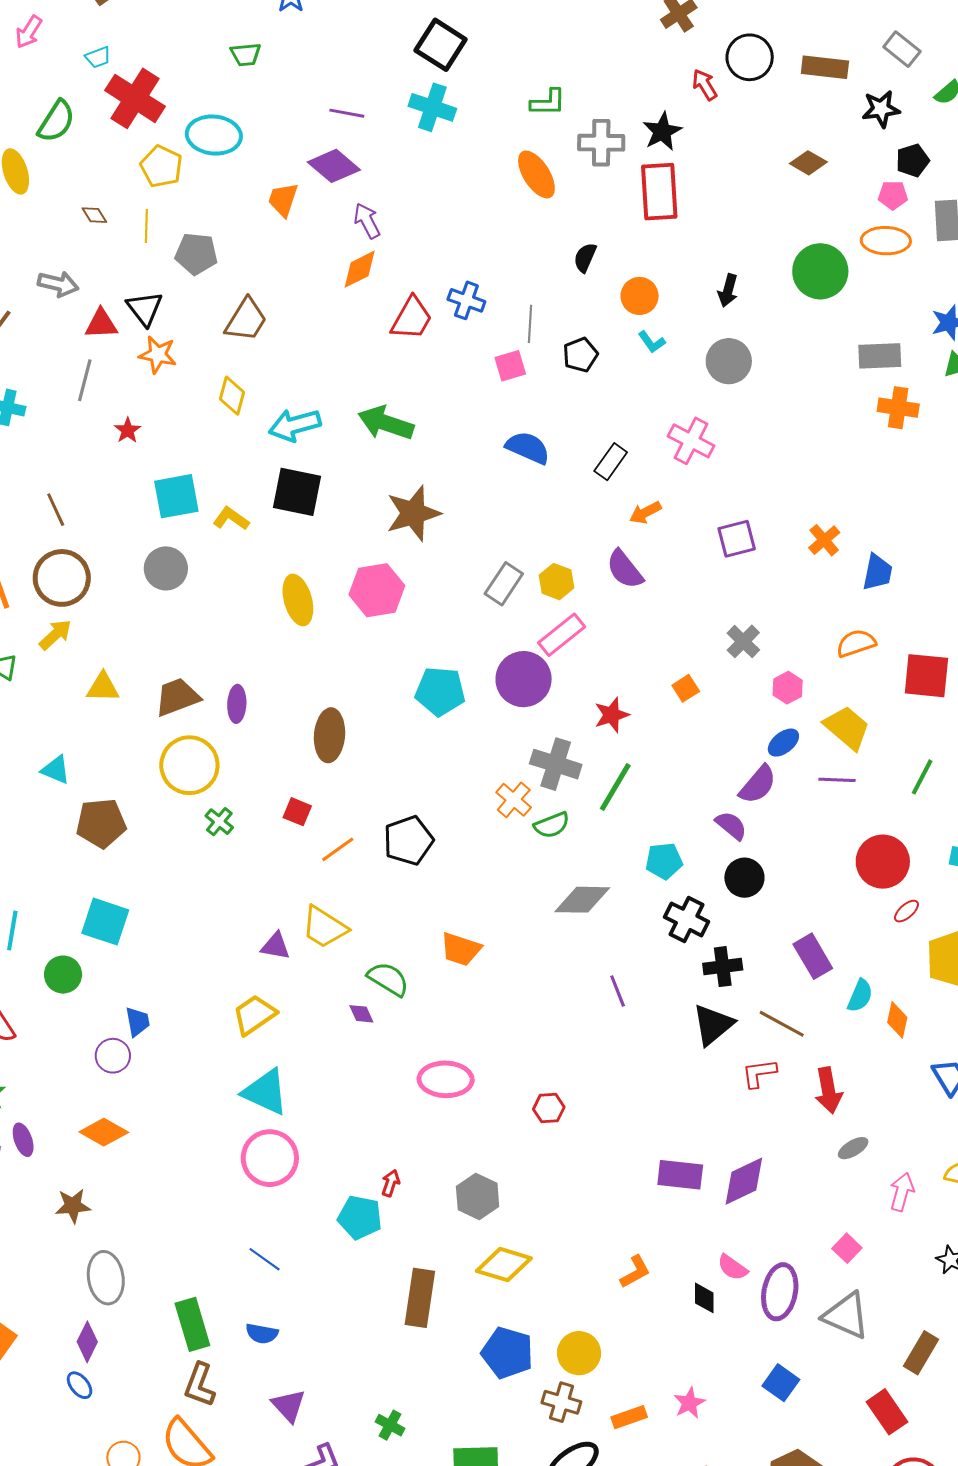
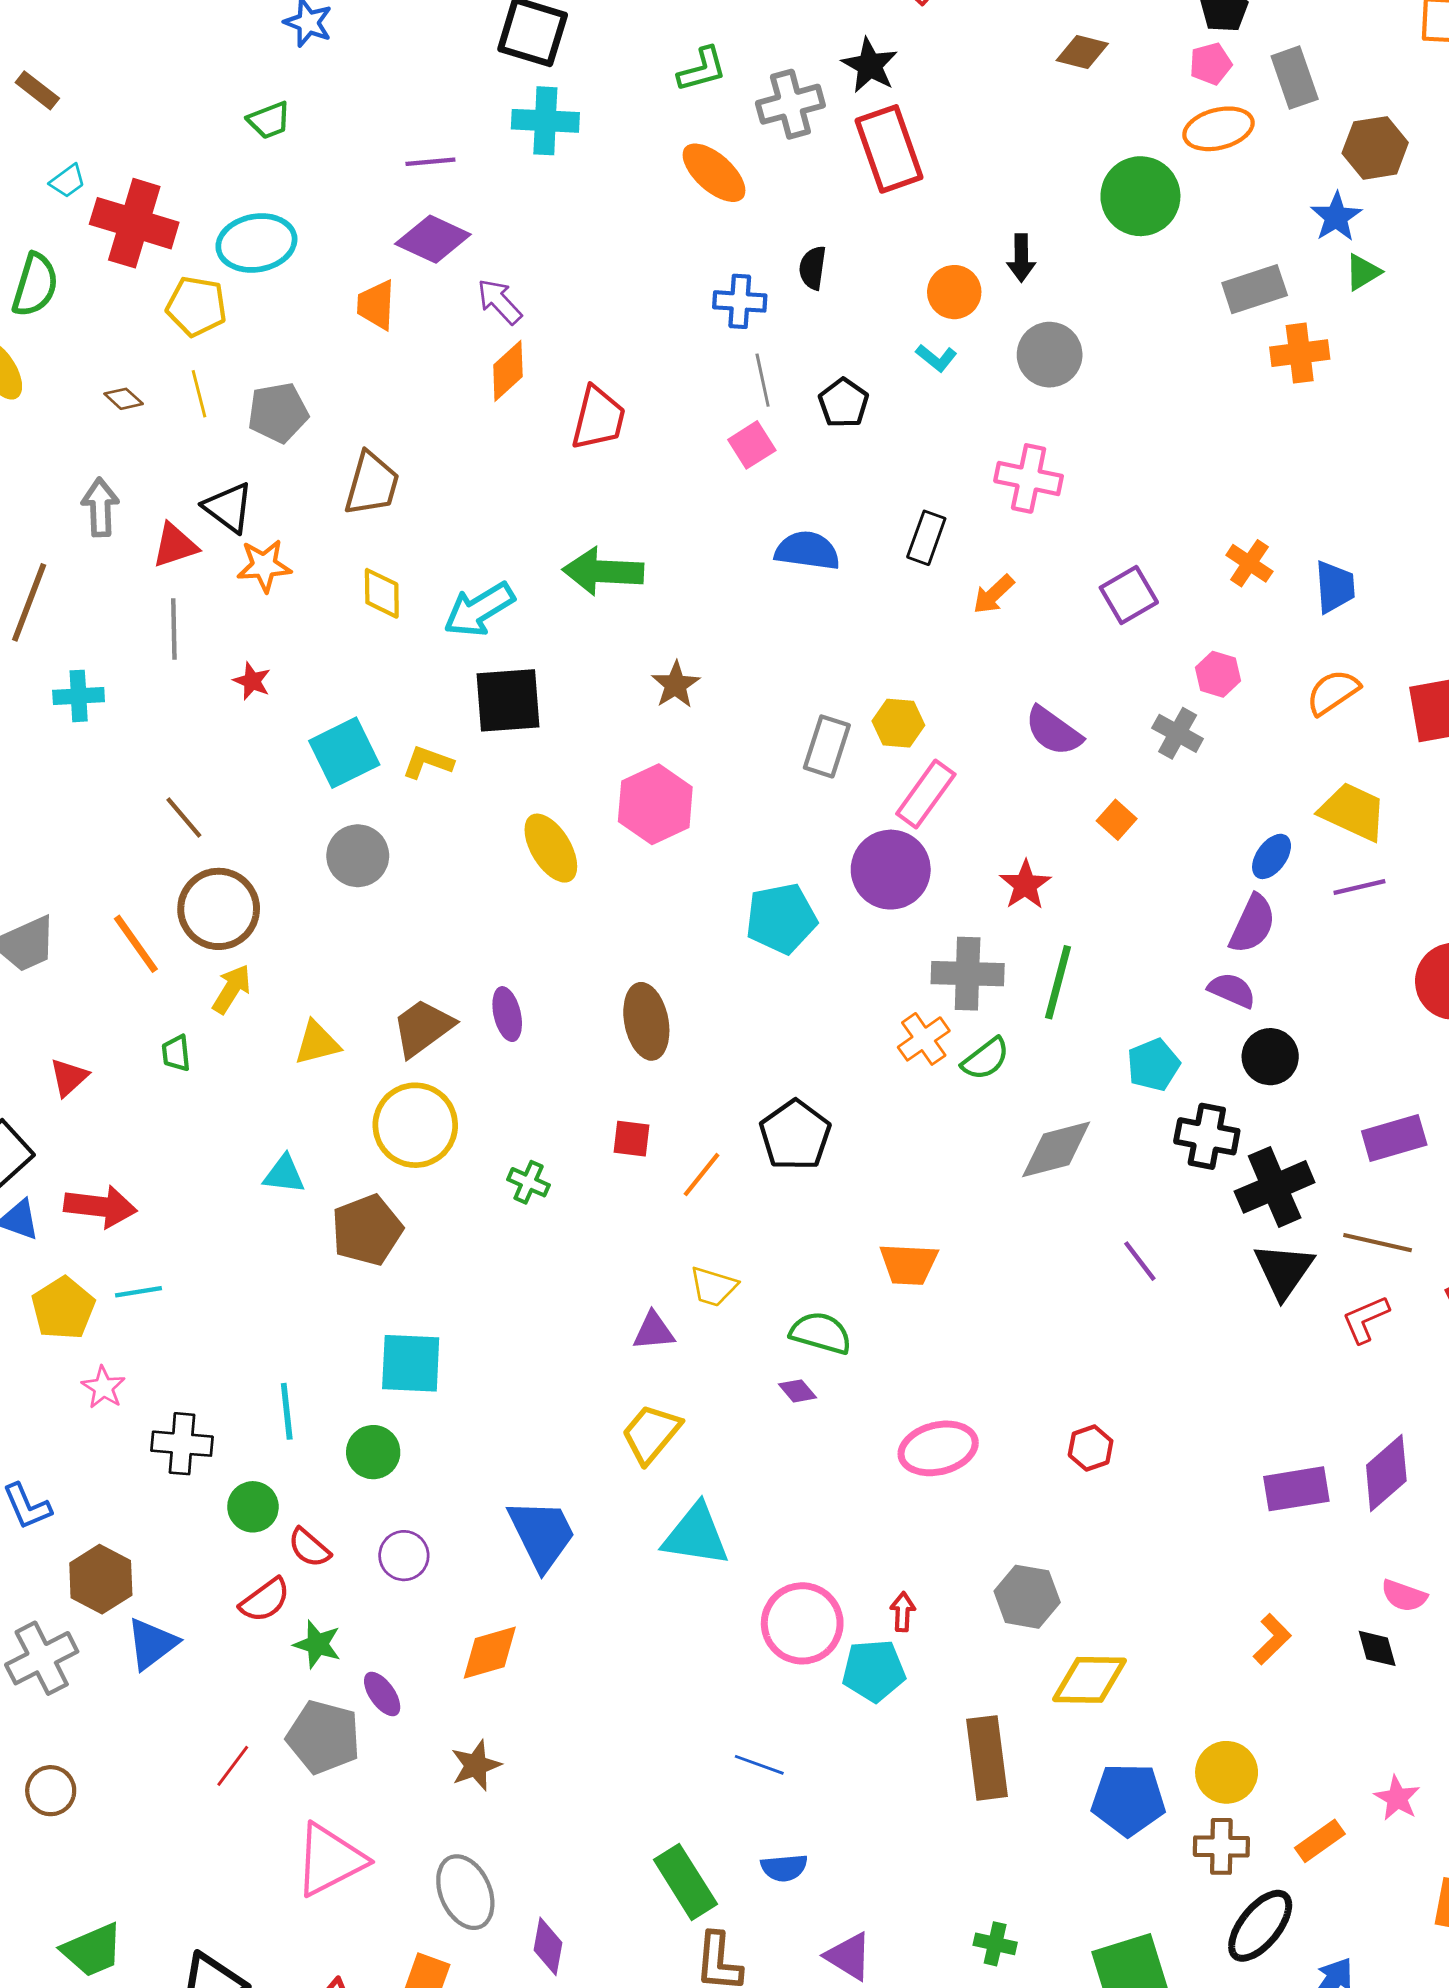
gray arrow: (58, 284) -> (100, 507), turned -90
orange circle: (640, 296) -> (954, 292), moved
blue cross: (466, 300) -> (740, 301), moved
brown star: (413, 513) -> (676, 685), size x0.6
purple semicircle: (625, 569) -> (1053, 731), moved
pink hexagon: (788, 688) -> (1218, 674), moved
yellow circle: (189, 765) -> (415, 1125), moved
orange cross: (514, 800) -> (924, 1039), turned 30
yellow trapezoid: (324, 927) -> (713, 1287), size x0.7
purple rectangle: (813, 956) -> (1394, 1138), turned -60
black cross: (723, 967) -> (1275, 1187), size x1.4
blue trapezoid: (137, 1022) -> (542, 1534), moved, size x1.8
purple circle: (113, 1056) -> (404, 1556), moved
orange diamond: (104, 1132) -> (490, 1653), turned -30
pink circle: (270, 1158) -> (802, 1623), moved
gray ellipse: (106, 1278) -> (465, 1892), moved

